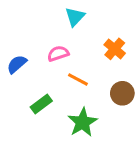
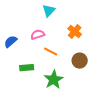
green rectangle: (41, 104) -> (27, 68), turned 32

